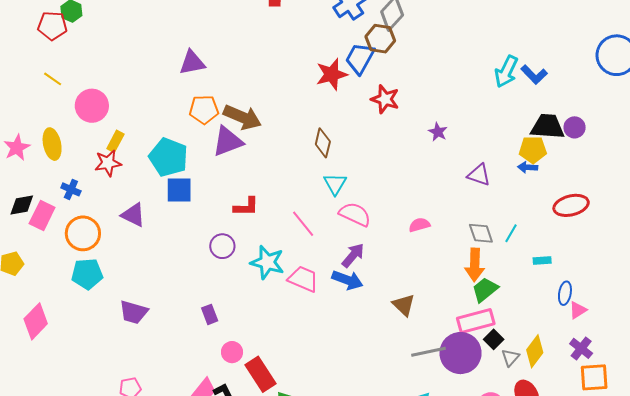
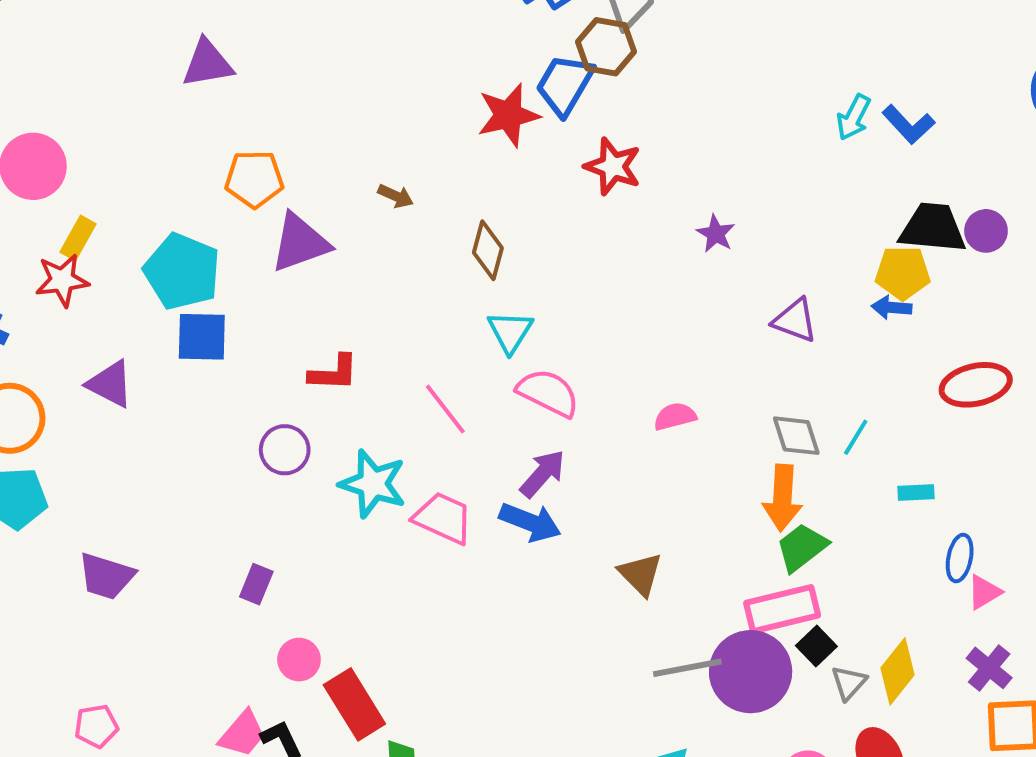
purple triangle: (192, 63) -> (207, 63), moved
cyan arrow: (506, 72) -> (854, 117), size x0.7
brown arrow: (242, 117) -> (396, 196), moved, size x0.5
purple rectangle: (210, 314) -> (256, 584), turned 42

